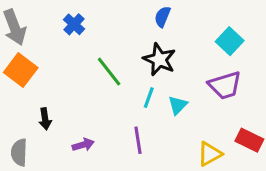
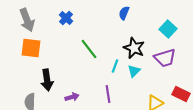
black star: (159, 59) -> (134, 48), moved
orange square: (21, 70) -> (31, 48), turned -30
black arrow: (45, 119) -> (47, 80), size x1.5

